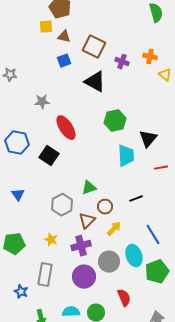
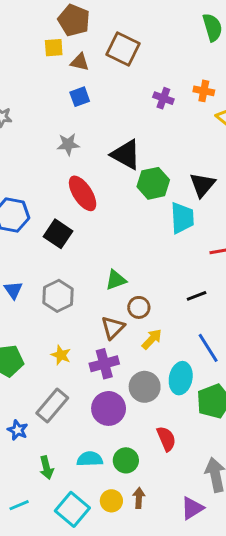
brown square: (94, 47) -> (123, 49), moved
black triangle: (95, 82) -> (126, 154), moved
gray star: (42, 102) -> (68, 144), moved
black triangle: (148, 139) -> (202, 185), moved
cyan trapezoid: (126, 156) -> (182, 218), moved
black line: (136, 199) -> (197, 296), moved
gray hexagon: (62, 205) -> (58, 296), moved
cyan ellipse: (134, 256) -> (181, 378), turned 30
gray rectangle: (45, 275) -> (52, 406), turned 30

